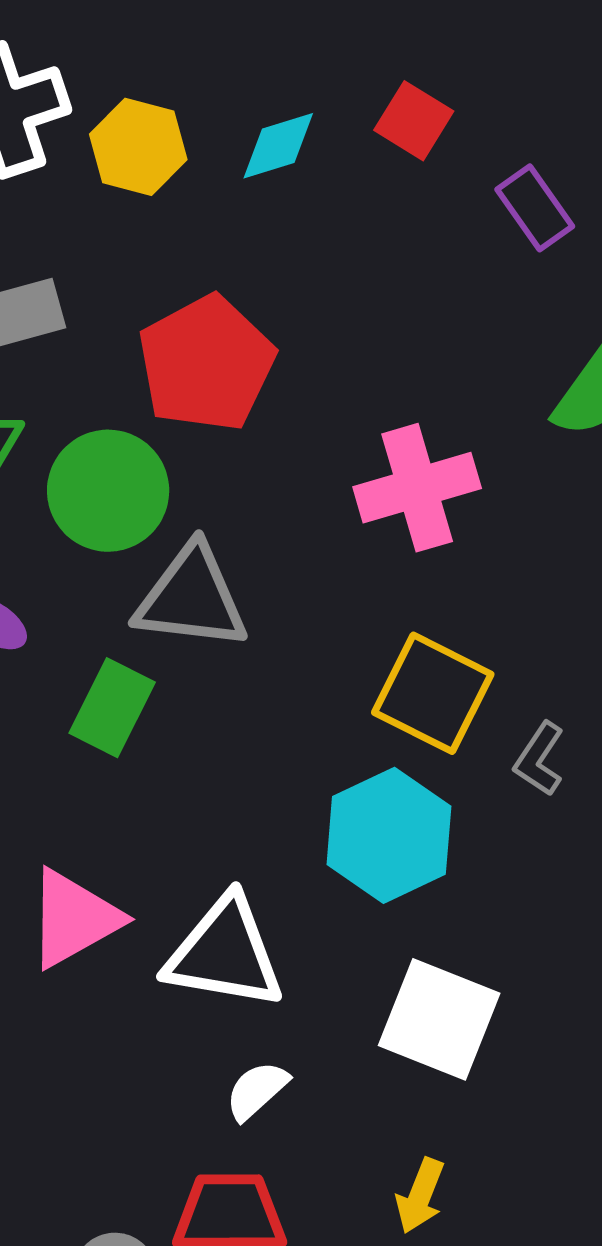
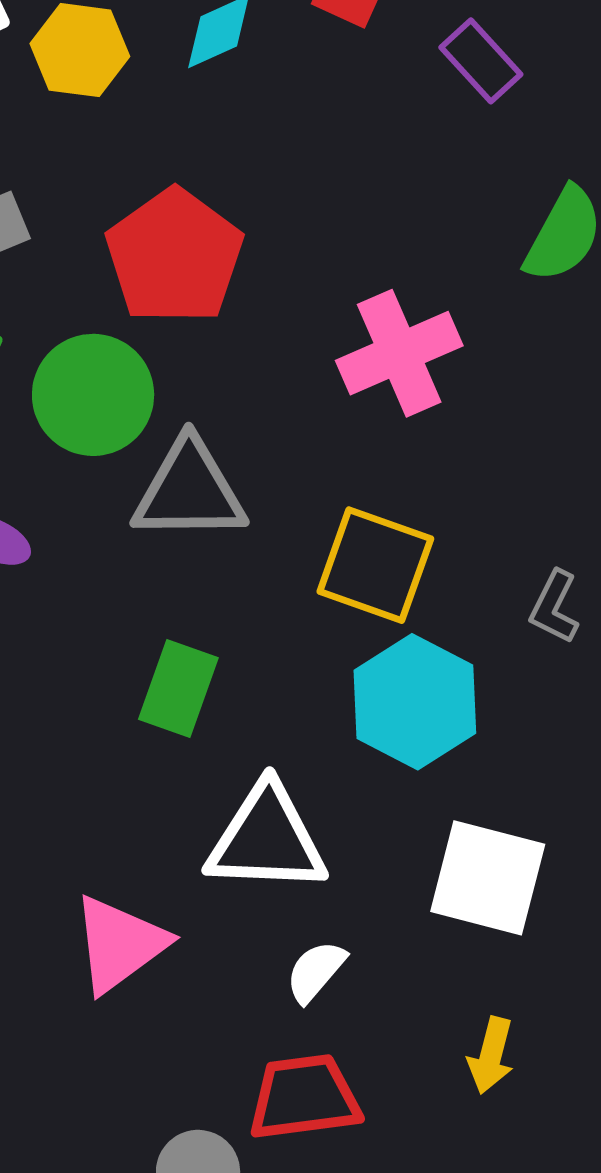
yellow square: (433, 693) -> (375, 565), moved
green rectangle: (112, 708) -> (178, 689), moved
pink triangle: (74, 919) -> (119, 944), moved

